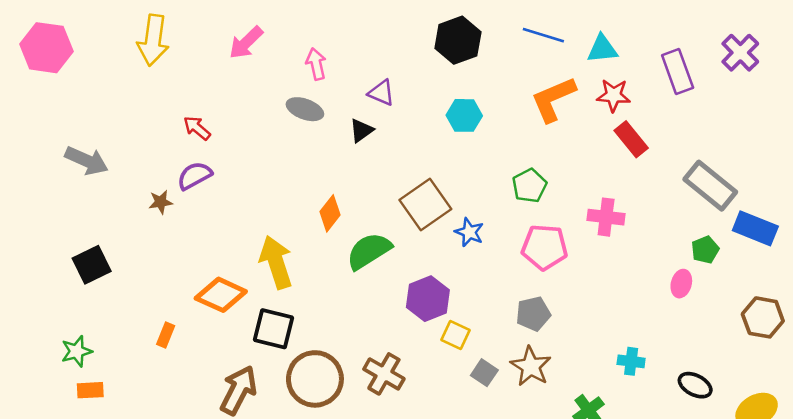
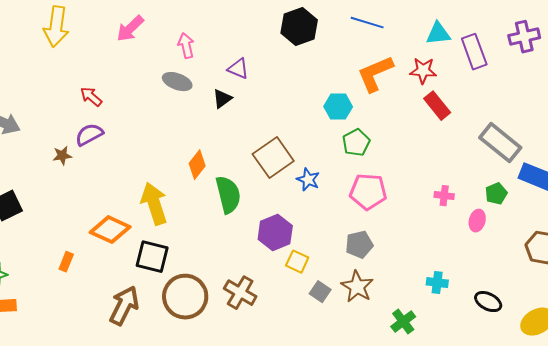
cyan triangle: (602, 49) -> (438, 34), moved
purple cross: (740, 53) -> (524, 37), turned 32
cyan hexagon: (464, 115) -> (338, 107), moved
pink cross: (606, 217) -> (444, 196), moved, size x0.7
green semicircle: (369, 251) -> (228, 195), turned 108

